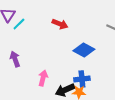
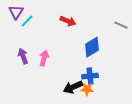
blue diamond: (84, 50) -> (92, 47), turned -60
pink arrow: (43, 78) -> (44, 58), moved

